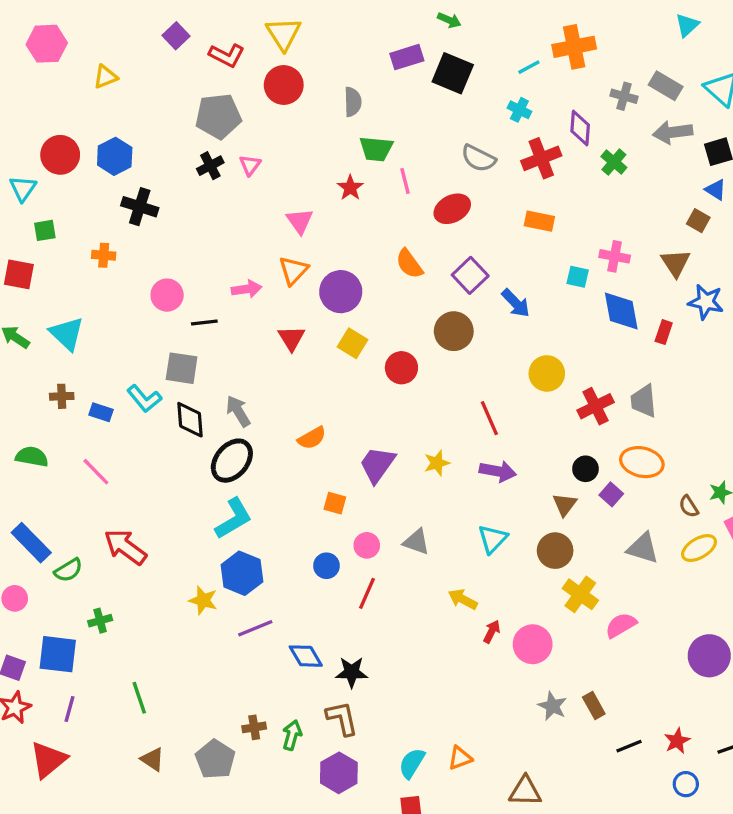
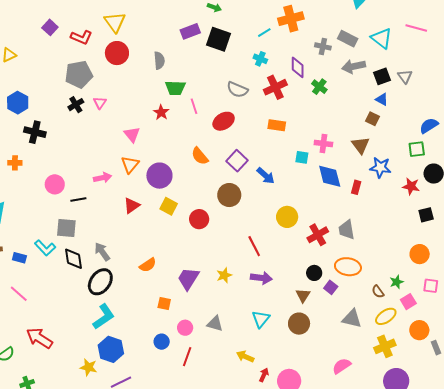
red triangle: (291, 338) -> (132, 206), turned 30
yellow cross: (580, 594) -> (385, 346), moved, turned 35

